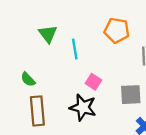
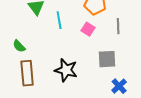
pink square: (93, 82) -> (88, 29), moved

